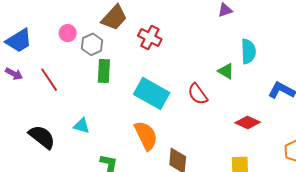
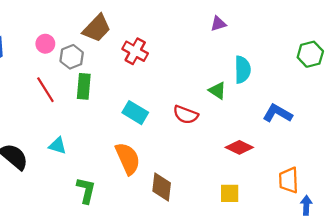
red line: (49, 80) -> (45, 90), moved
cyan rectangle: (152, 93) -> (135, 113), size x0.7
red semicircle: (198, 94) -> (186, 115), turned -35

